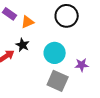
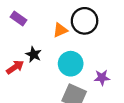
orange triangle: (28, 22) -> (60, 30), moved

